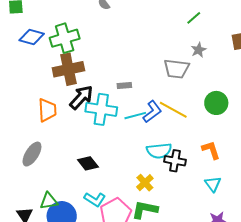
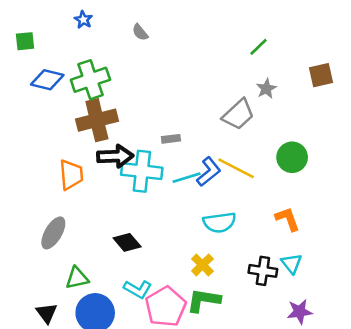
gray trapezoid: (176, 69) -> (238, 114), turned -48
black arrow: (81, 97) -> (115, 156), turned 48
black cross: (175, 161) -> (263, 271), moved
green triangle: (49, 201) -> (77, 278), moved

